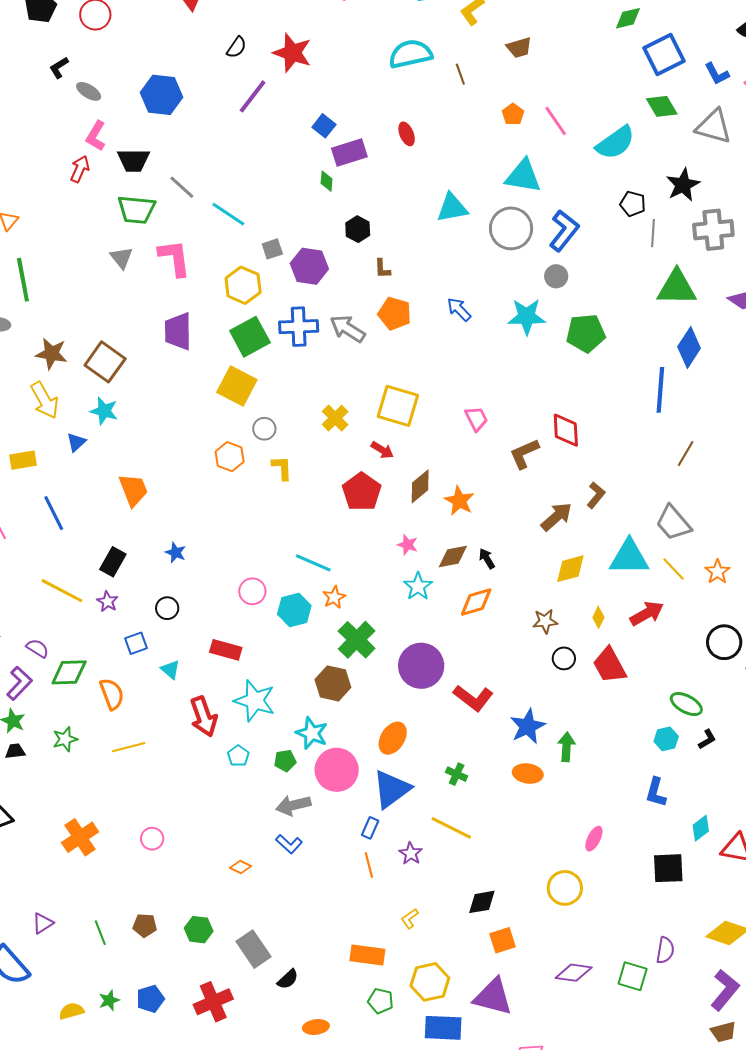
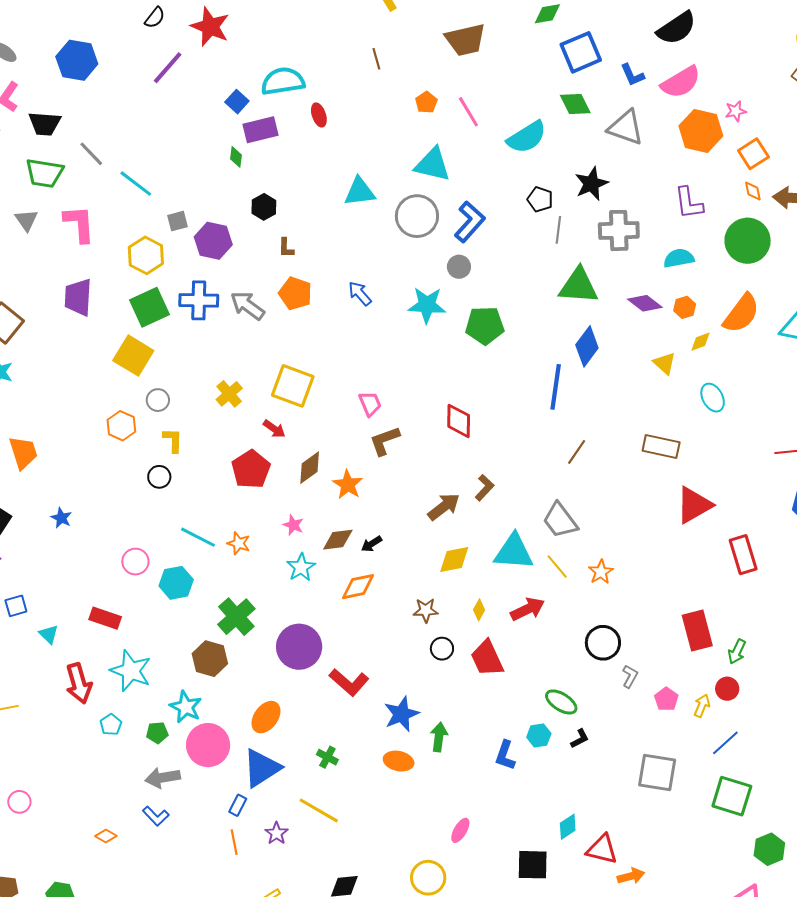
brown trapezoid: (519, 48) -> (465, 40), moved, size x1.6
cyan semicircle: (410, 54) -> (283, 81), moved
brown L-shape: (524, 454) -> (385, 441), moved
black arrow: (487, 559) -> (372, 544), turned -95
orange star: (334, 597) -> (239, 543), moved, turned -30
black circle: (167, 608) -> (159, 477), moved
blue L-shape: (656, 792) -> (505, 755), moved

